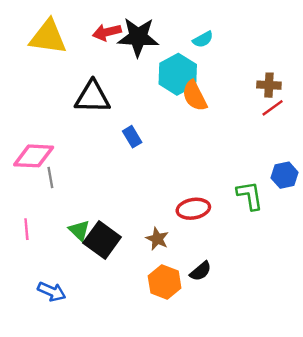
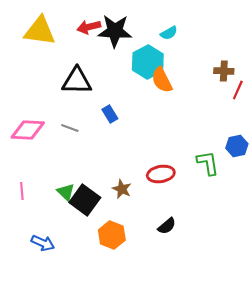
red line: (273, 108) -> (238, 90), moved, turned -30
gray line: (50, 178) -> (70, 128), moved, turned -60
brown star: (157, 239) -> (122, 189), moved
orange hexagon: (165, 282) -> (112, 235), moved

